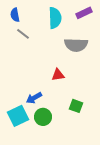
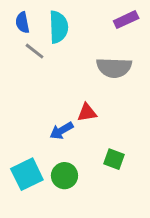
cyan semicircle: (55, 18) -> (58, 27), moved
blue arrow: (34, 98) -> (61, 131), moved

